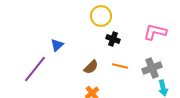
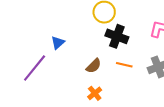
black cross: (113, 39) -> (117, 36), size x1.5

